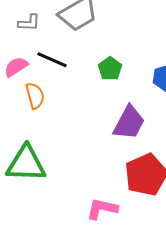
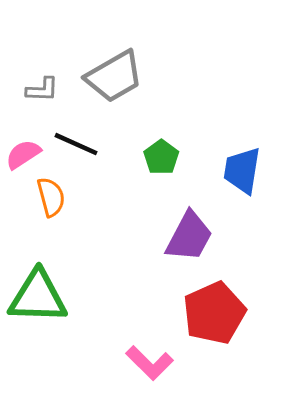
pink L-shape: (102, 209) -> (150, 363), turned -148

